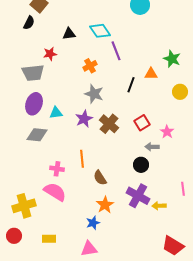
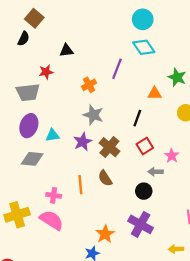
cyan diamond: (100, 31) -> (144, 47), moved
purple line: (116, 51) -> (117, 69), turned 42
black line: (131, 85) -> (137, 118), moved
brown semicircle: (100, 178) -> (105, 178), moved
yellow cross: (24, 206) -> (17, 215), moved
yellow arrow: (159, 206) -> (176, 249), moved

